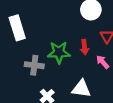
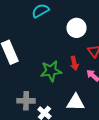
gray cross: (34, 65) -> (26, 101), moved

